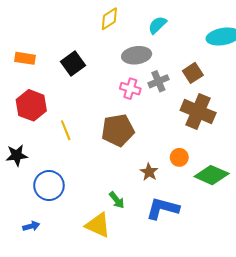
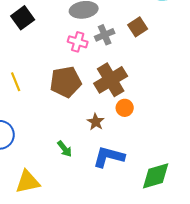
brown cross: (198, 112) -> (111, 80), moved, turned 36
green diamond: (212, 175) -> (156, 176), moved, turned -40
yellow triangle: (98, 225) -> (28, 182), moved, turned -36

